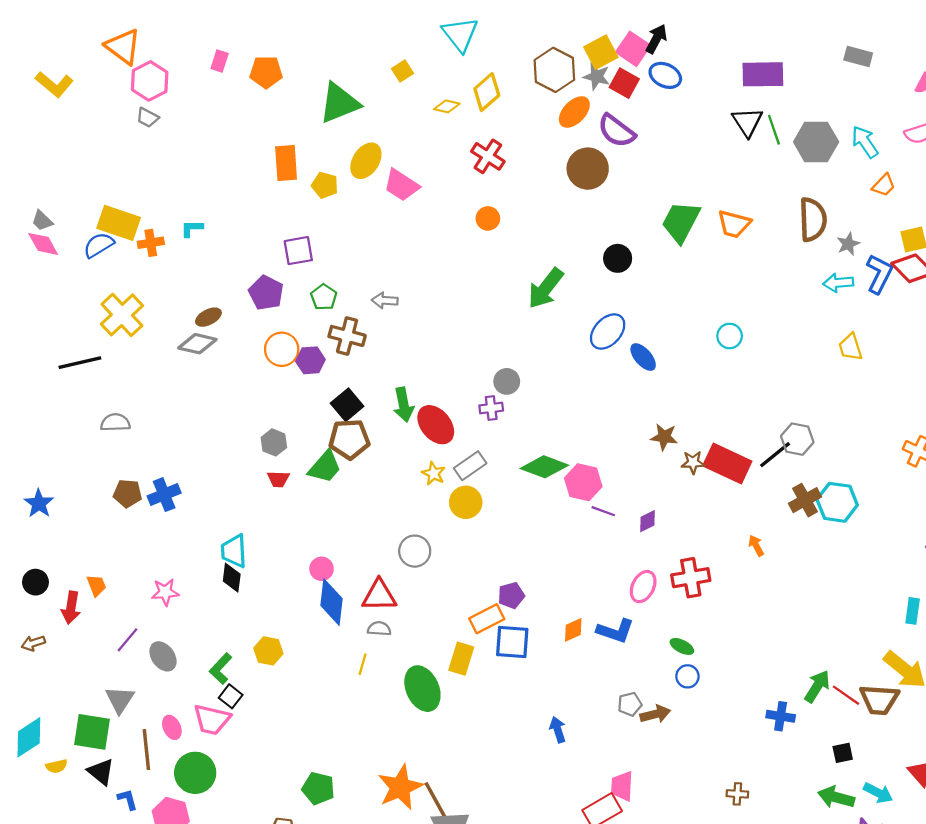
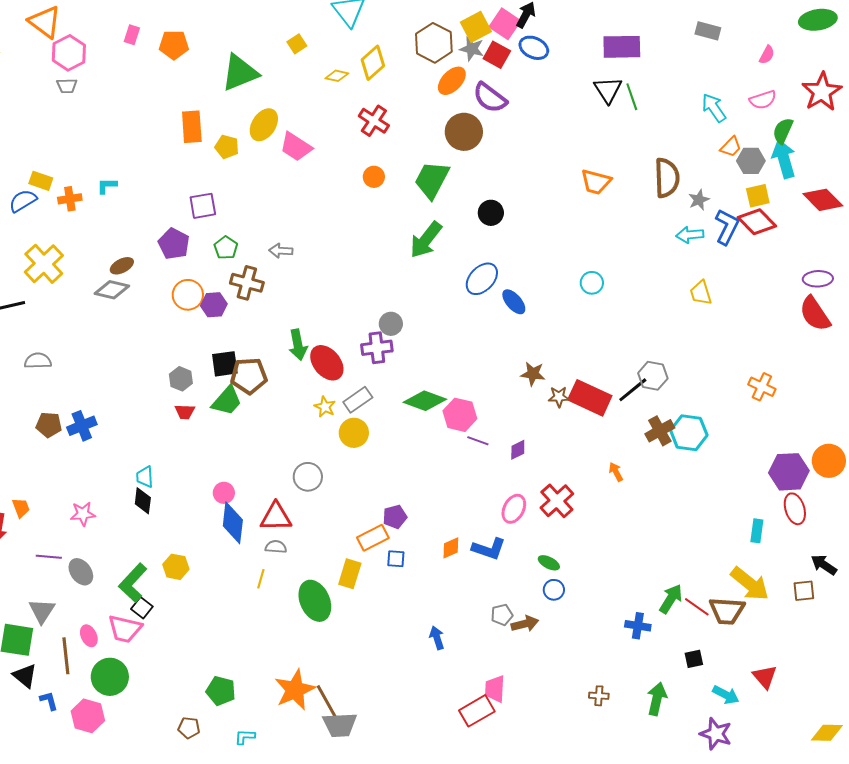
gray trapezoid: (147, 118) -> (67, 86), turned -30
gray hexagon: (816, 142) -> (751, 161), moved, size x0.7
green trapezoid: (681, 222) -> (432, 180), moved
yellow rectangle: (119, 223) -> (41, 181), size x0.6
black square: (347, 405) -> (225, 364), moved, turned 32
purple cross: (491, 408) -> (377, 348), size x1.4
cyan trapezoid: (234, 551) -> (145, 477), size x0.7
red cross: (691, 578) -> (557, 501), turned -32
purple line: (128, 640) -> (49, 557), turned 55
blue square: (512, 642) -> (396, 559), size x0.6
green L-shape: (221, 669) -> (133, 583), size x1.4
green arrow: (836, 797) -> (657, 699), moved, turned 88

